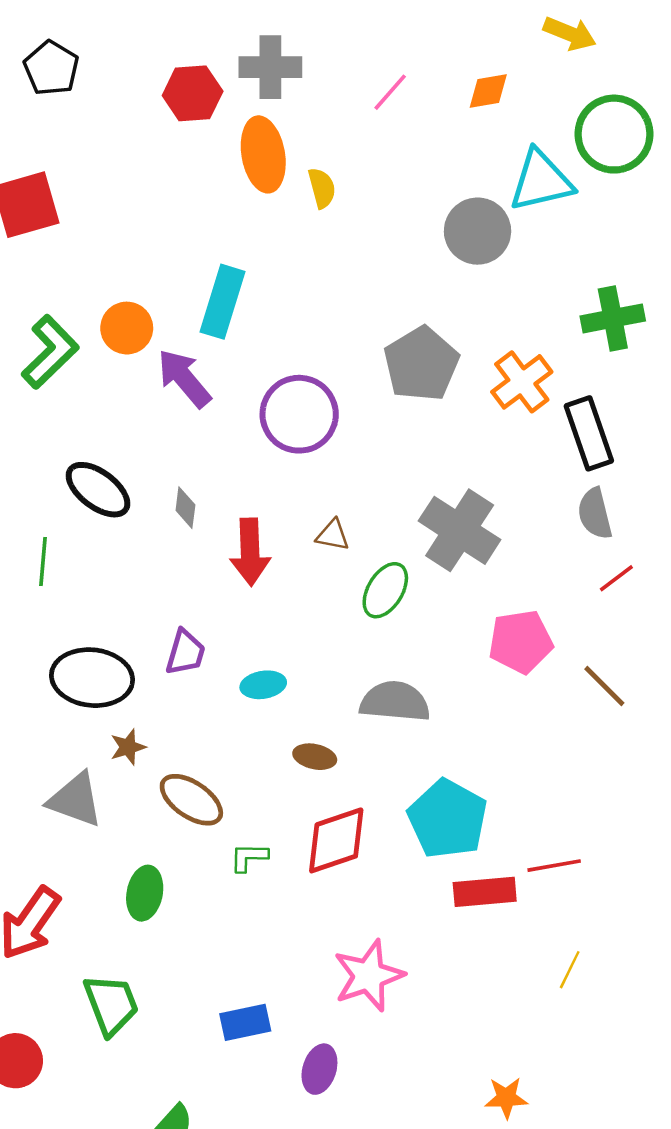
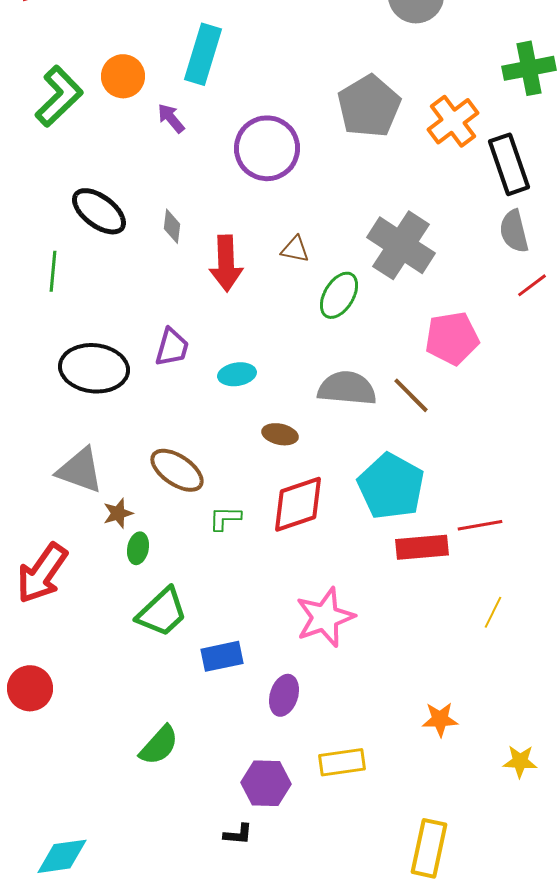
purple arrow: (184, 378) -> (171, 118), size x0.6
brown line: (604, 686) -> (411, 395), moved
brown star: (128, 747) -> (118, 513), moved
green ellipse: (145, 893) -> (138, 548), size x0.7
green trapezoid: (111, 1004) -> (162, 612), moved, turned 68

